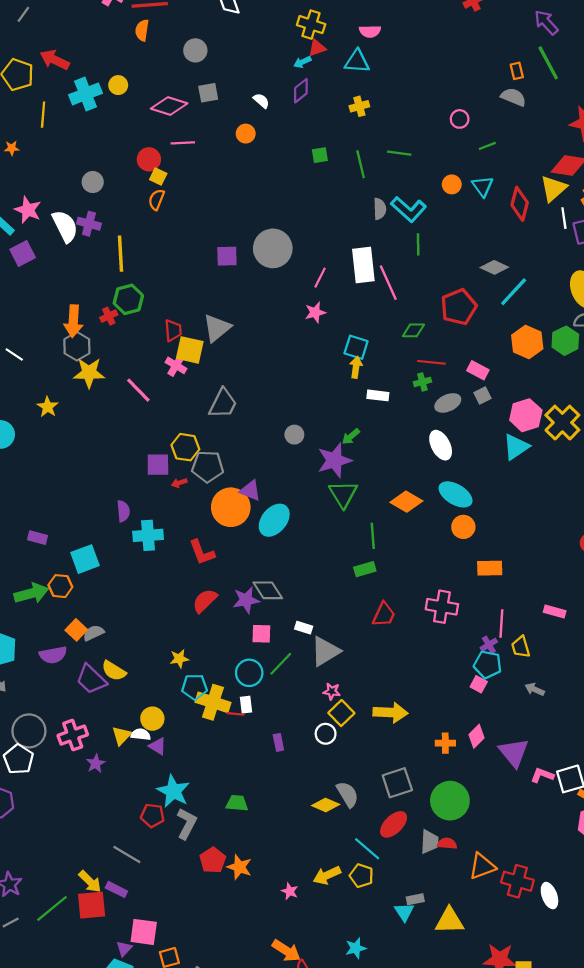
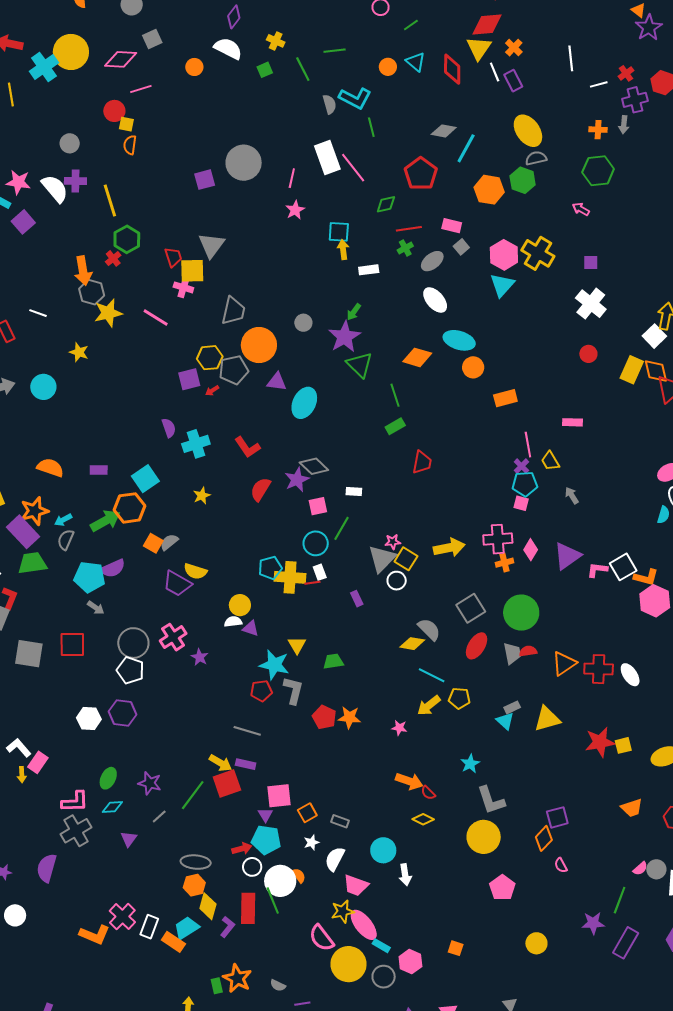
yellow circle: (118, 85) -> (71, 52), size x2.0
white semicircle: (261, 101) -> (228, 48), moved, size x1.8
yellow cross: (359, 106) -> (276, 41), moved, turned -36
orange circle: (231, 507) -> (259, 345), moved
orange hexagon: (60, 586) -> (130, 508), size x1.4
pink cross: (442, 607) -> (498, 539), moved
gray triangle: (325, 651) -> (382, 559), moved
purple semicircle: (53, 655) -> (113, 568), moved
yellow star: (179, 659) -> (202, 496), moved
gray arrow: (535, 689) -> (572, 496), turned 48
yellow triangle: (122, 736) -> (297, 645), moved
purple triangle: (514, 753) -> (567, 556), turned 48
cyan line: (367, 849) -> (432, 675), moved

